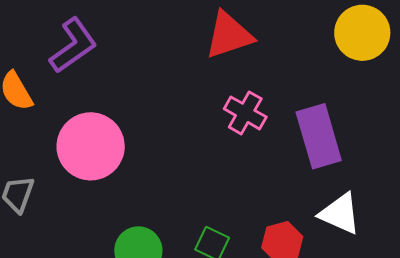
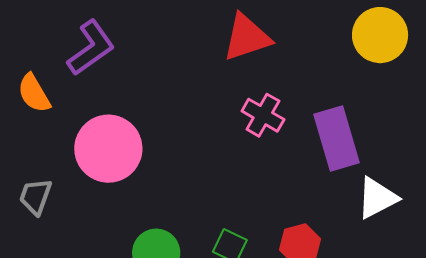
white triangle: (340, 214) -> (377, 198), moved, turned -51

